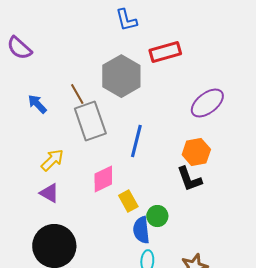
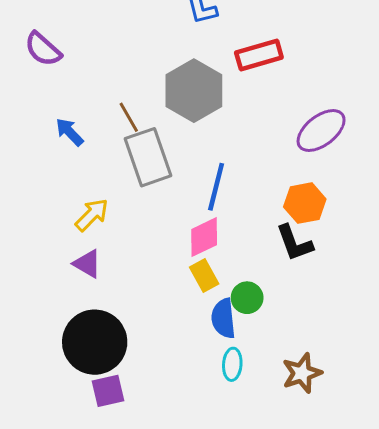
pink diamond: (103, 179) -> (204, 237), moved

